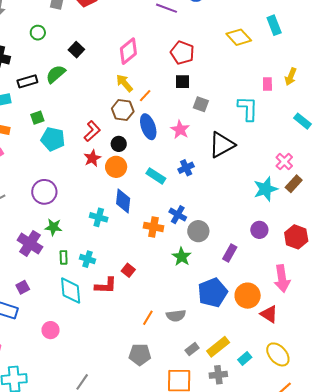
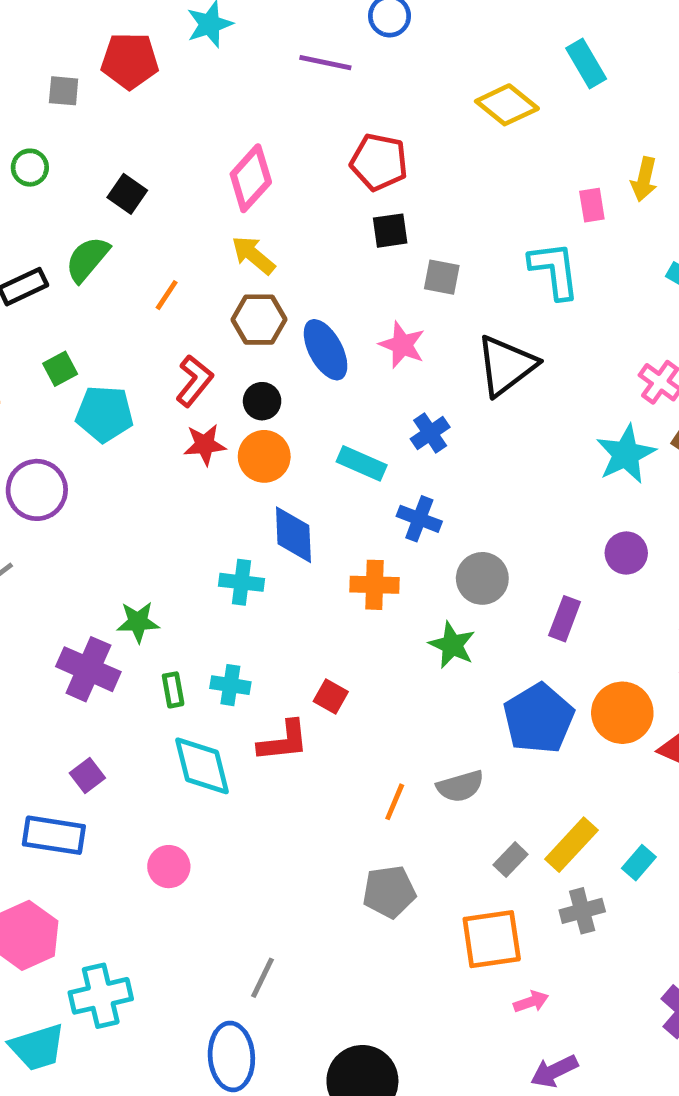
orange line: (145, 96) -> (167, 295), moved
red star: (92, 158) -> (205, 445), turned 30
purple circle: (44, 192) -> (37, 490), moved
blue cross: (178, 215) -> (419, 519), moved

